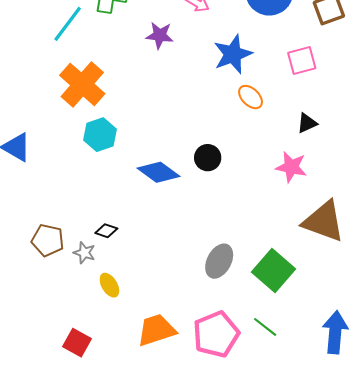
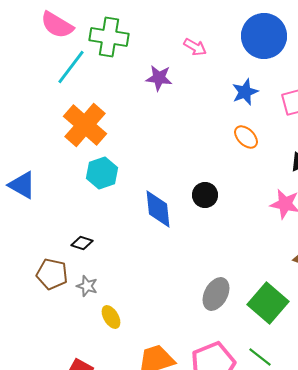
blue star: (233, 54) -> (245, 92), moved, size x0.7
blue diamond: (159, 172) -> (158, 209), turned 48
black diamond: (106, 231) -> (82, 243), moved

